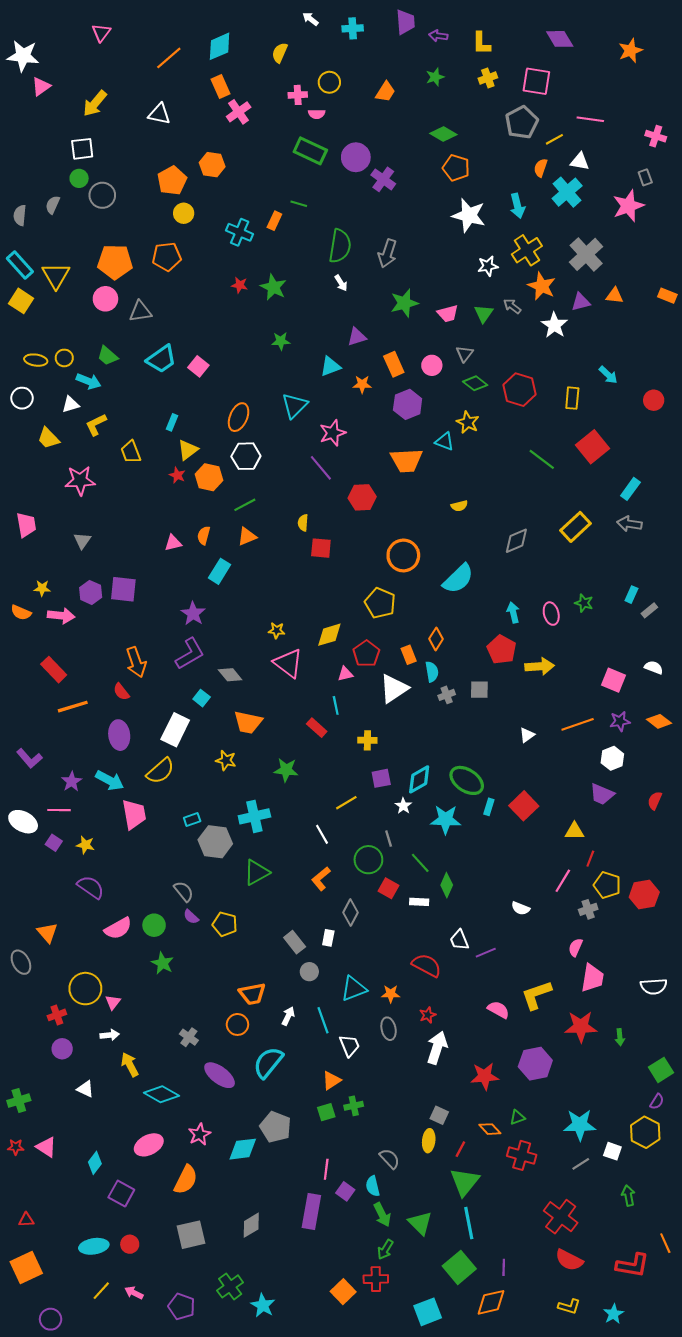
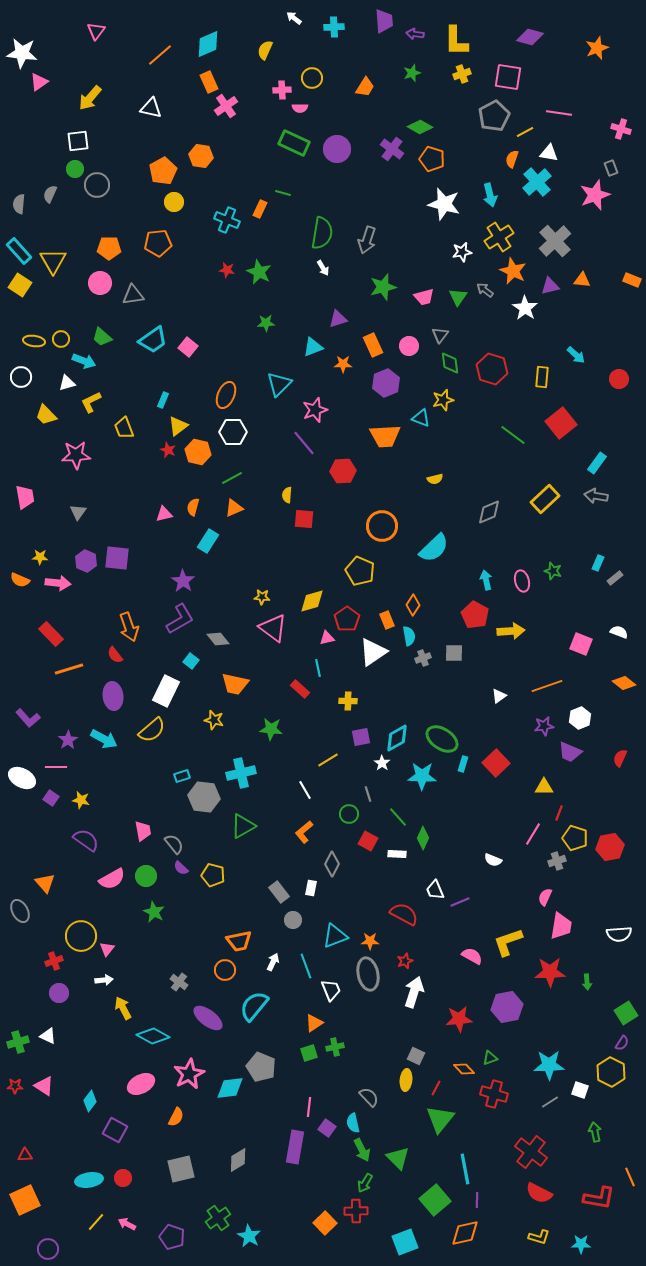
purple diamond: (560, 39) -> (530, 37), turned -44
yellow L-shape: (481, 43) -> (456, 41), size x1.4
purple cross: (383, 179) -> (392, 149), moved
orange pentagon: (115, 262) -> (109, 248), size x0.7
green diamond: (475, 383) -> (450, 363), turned 45
yellow star: (468, 422) -> (443, 400), turned 30
purple star: (620, 721) -> (544, 726), moved
pink trapezoid: (134, 814) -> (143, 831), moved, size x0.7
green circle: (368, 860) -> (349, 814), size x0.7
gray ellipse: (389, 1029) -> (368, 974), size x1.5
white triangle: (85, 1089) -> (48, 1036), moved
pink star: (199, 1134) -> (189, 1074), size x1.4
orange semicircle: (186, 1180) -> (176, 1117), size x0.7
cyan line: (469, 1223) -> (465, 1169), moved
cyan star: (614, 1314) -> (581, 1244), turned 30

